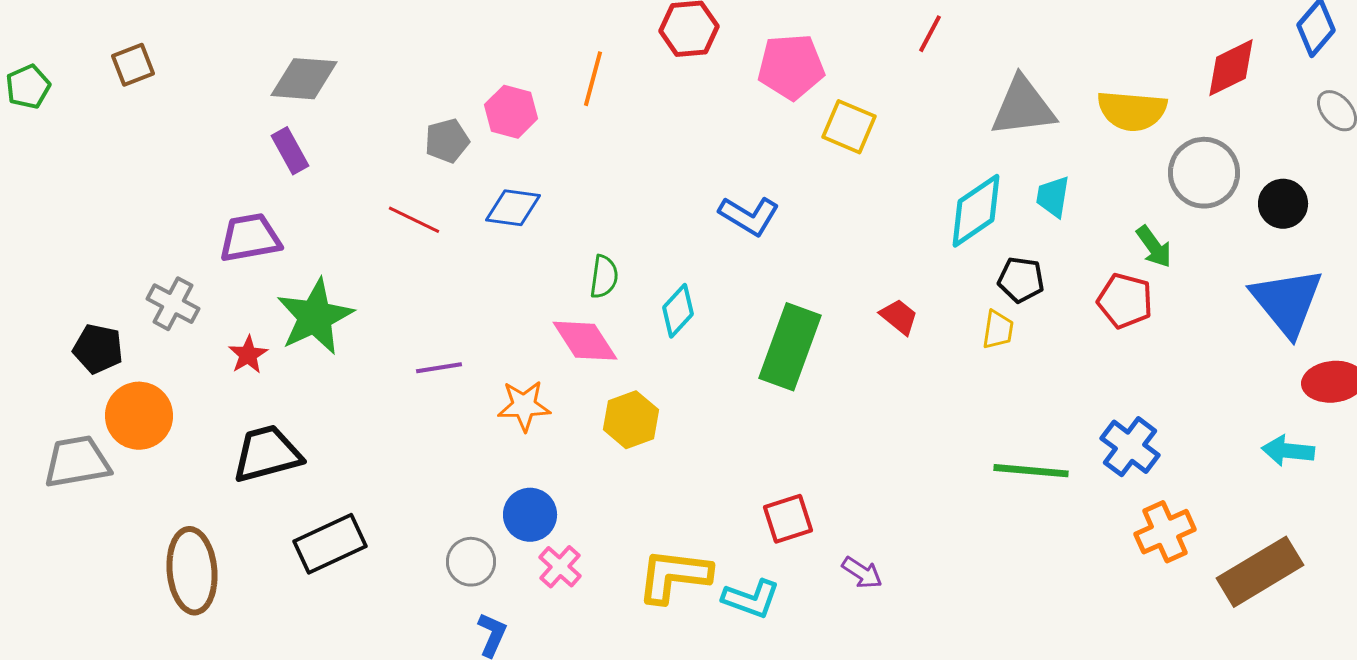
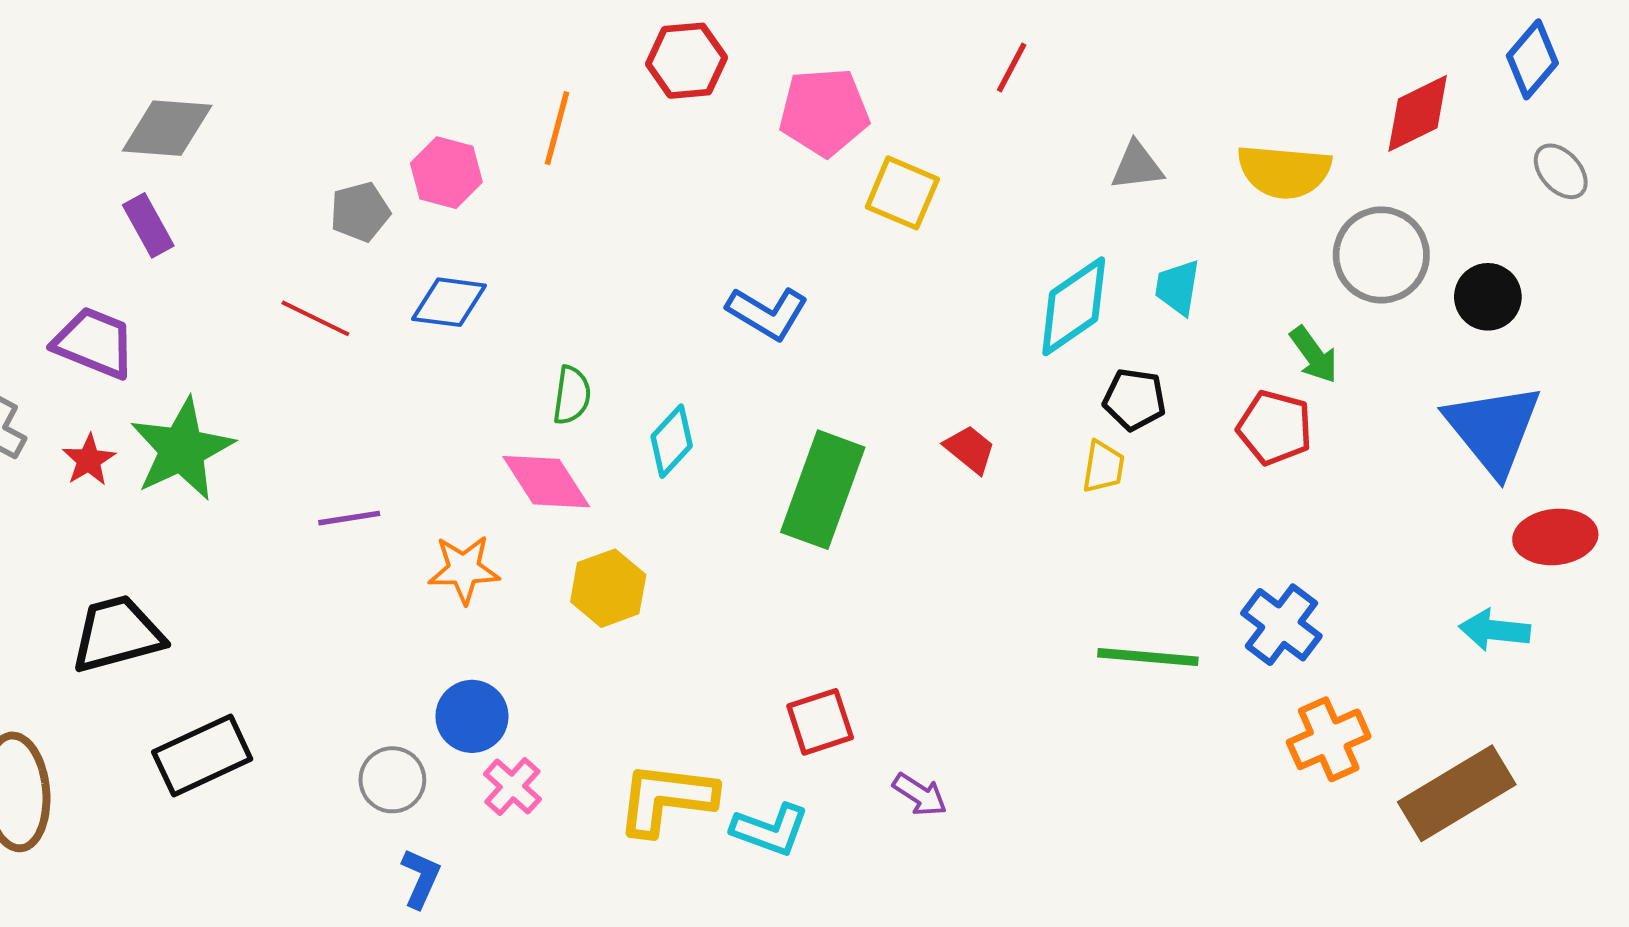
gray triangle: (1023, 107) -> (1137, 166), size x0.6
purple trapezoid: (250, 238) -> (94, 343), turned 32
red star: (248, 355) -> (89, 460), moved

